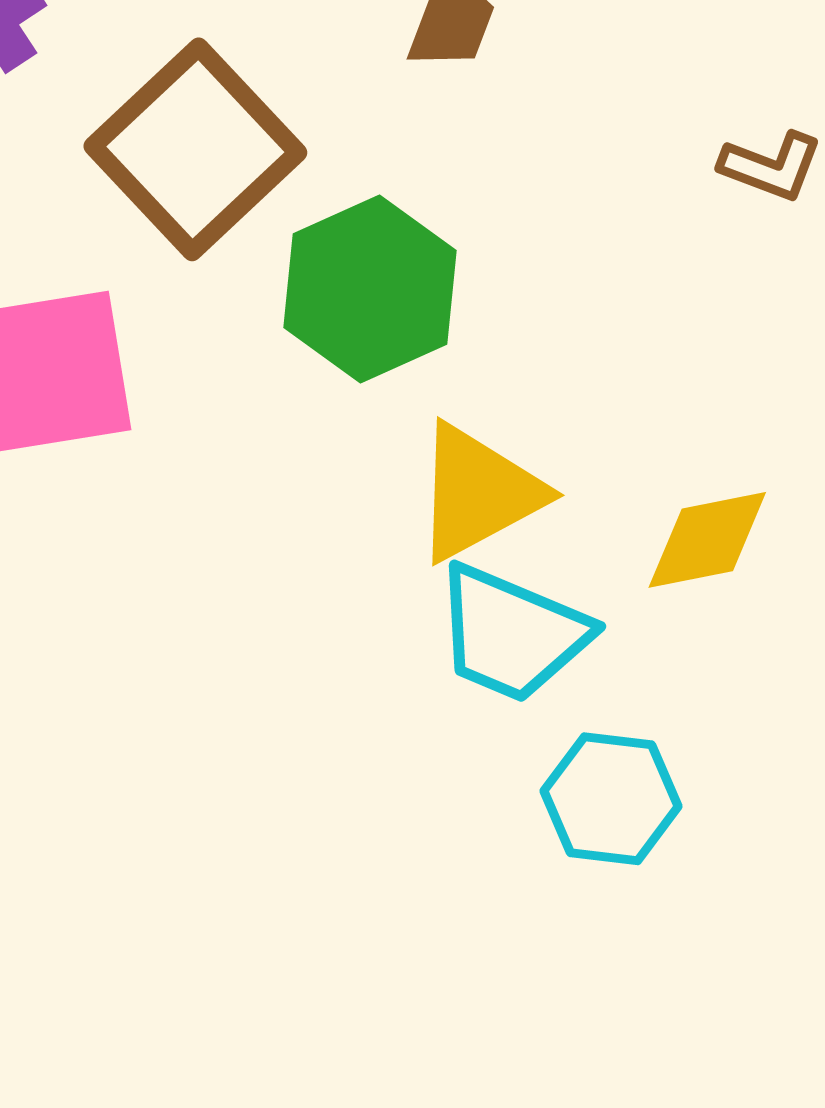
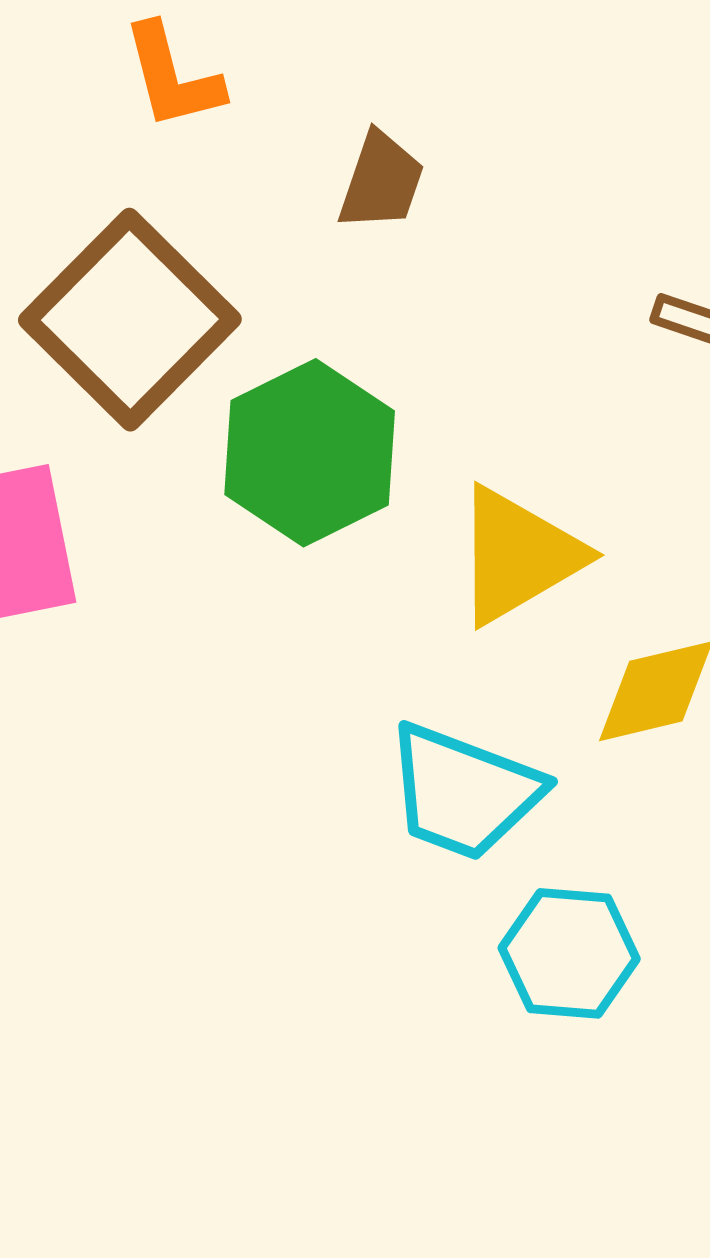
yellow triangle: (478, 493) -> (518, 555), moved

